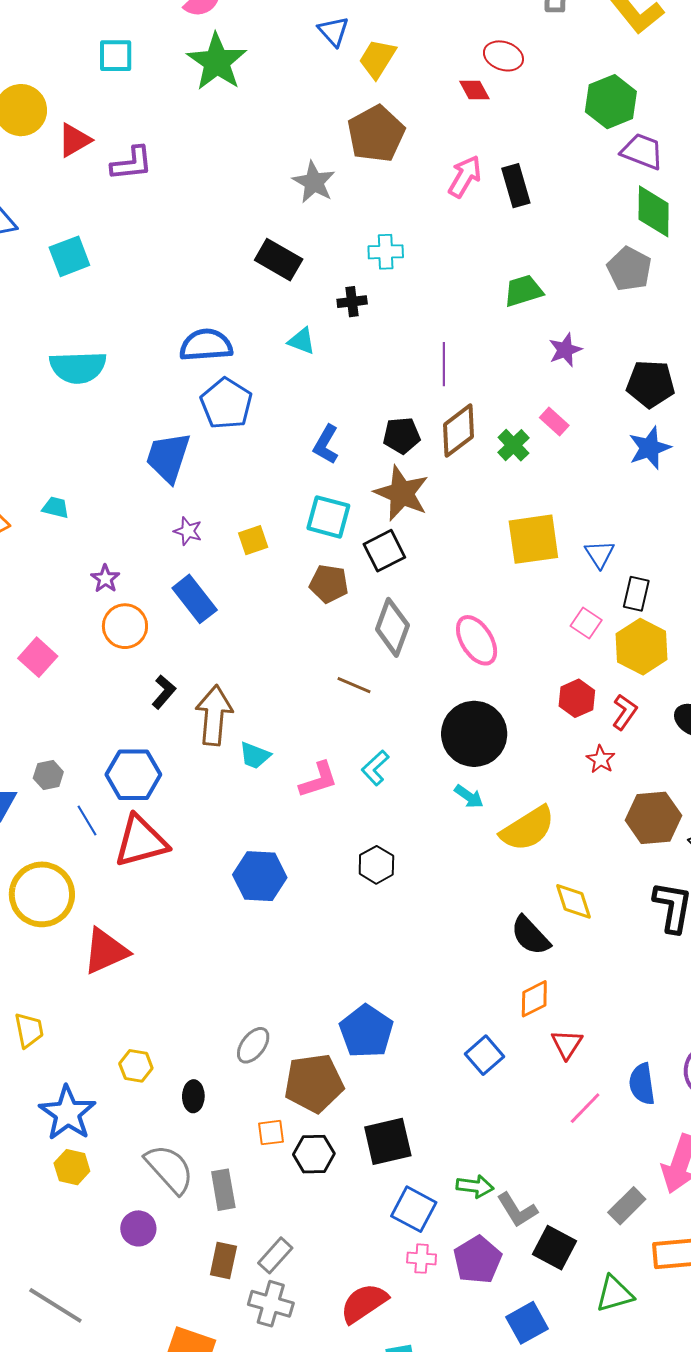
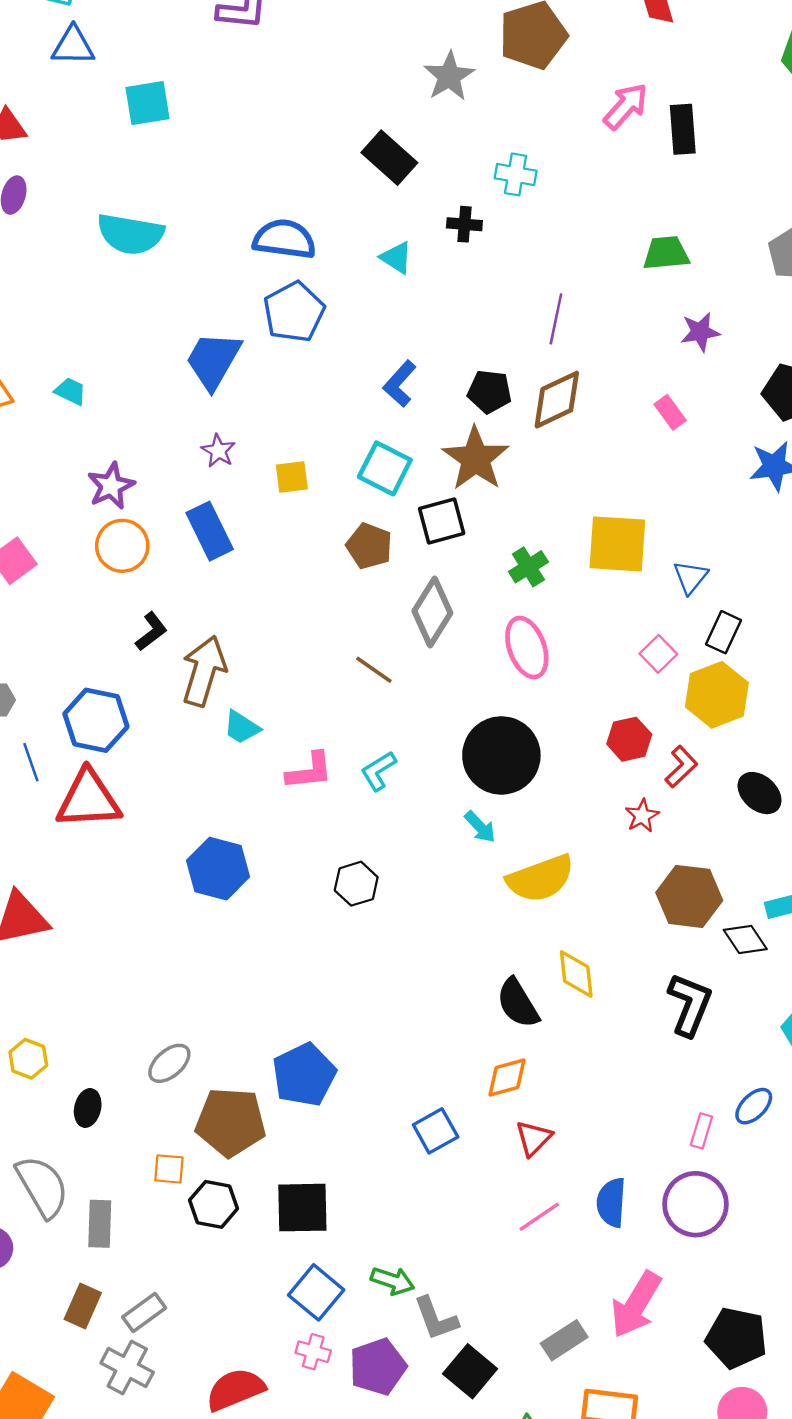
green cross: (513, 445) -> (528, 567), moved
purple star: (105, 579) -> (111, 486), size x1.4

